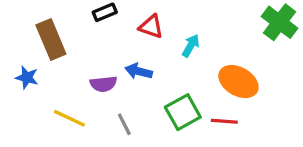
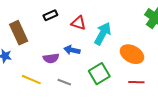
cyan arrow: (191, 46) -> (103, 34), size x1.6
red line: (224, 121) -> (136, 82), moved
gray line: (124, 124) -> (64, 82), turned -40

